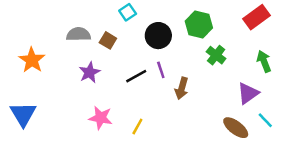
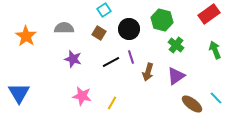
brown square: (108, 40) -> (99, 33), moved
orange star: (32, 60) -> (26, 36), moved
purple star: (90, 72) -> (73, 59), turned -30
purple triangle: (248, 93) -> (176, 76), moved

